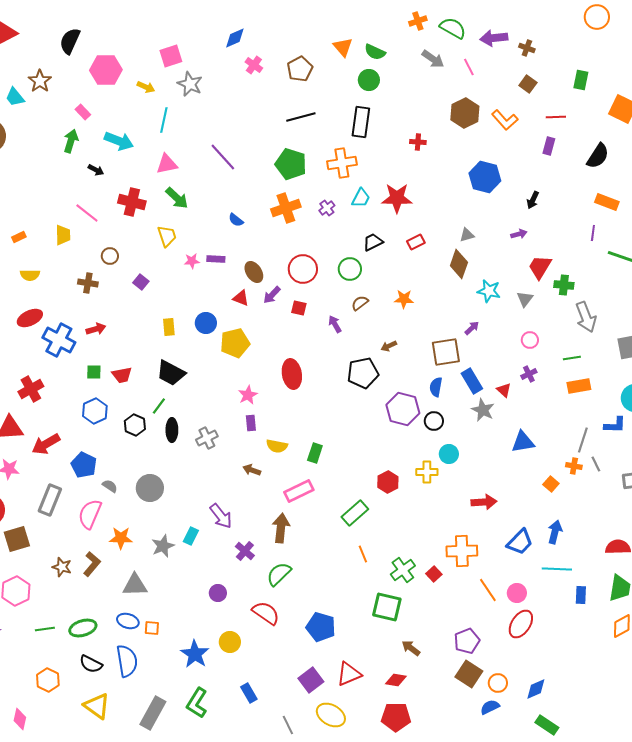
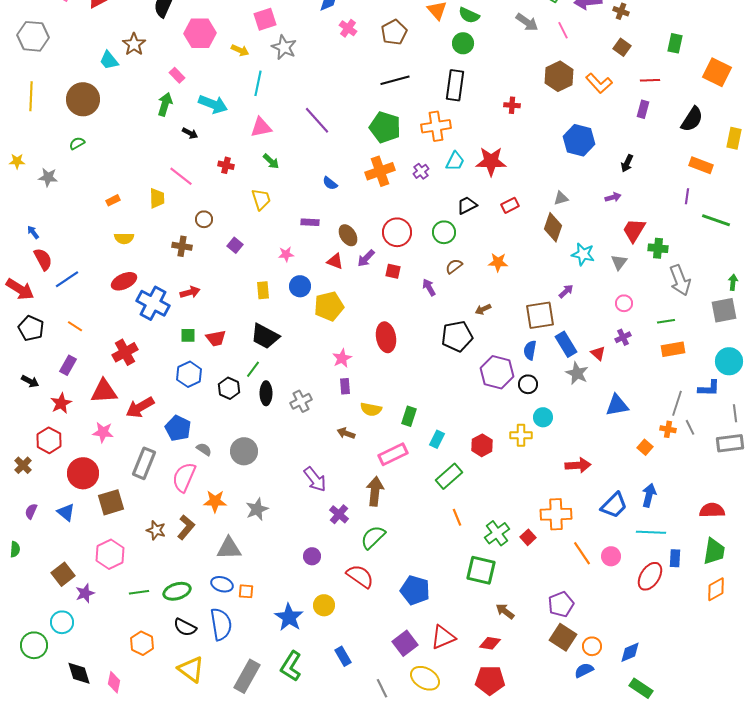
green arrow: (177, 198) -> (271, 161), size x0.7
red cross: (132, 202) -> (226, 165), size x0.6
pink star: (192, 261) -> (286, 254), moved
cyan rectangle: (191, 536) -> (437, 439), moved
red ellipse: (521, 624) -> (650, 576), moved

